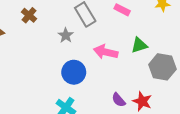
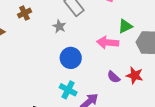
brown cross: (29, 15) -> (25, 13), turned 32
pink arrow: (106, 52) -> (108, 42), moved

